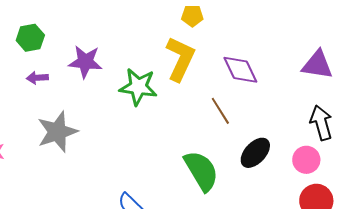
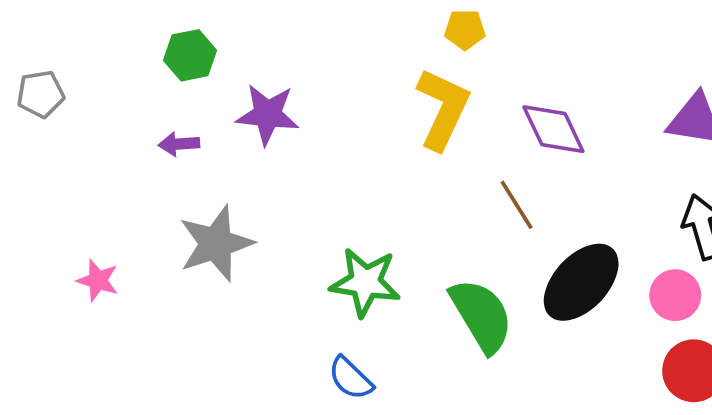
green hexagon: (30, 38) -> (190, 55), moved
green star: (138, 87) -> (365, 282), moved
black ellipse: (255, 153) -> (581, 282), size x1.4

